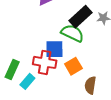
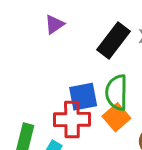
green semicircle: (72, 33) -> (117, 93), moved, turned -105

